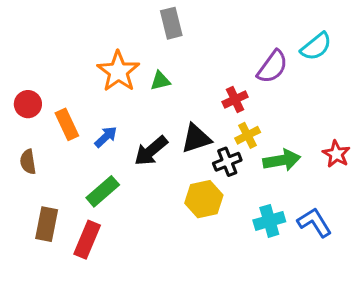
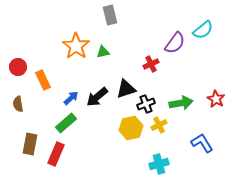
yellow cross: (248, 135) -> (159, 125), moved
blue arrow: (106, 137) -> (71, 98), moved
cyan cross: (269, 221) -> (159, 164), moved

